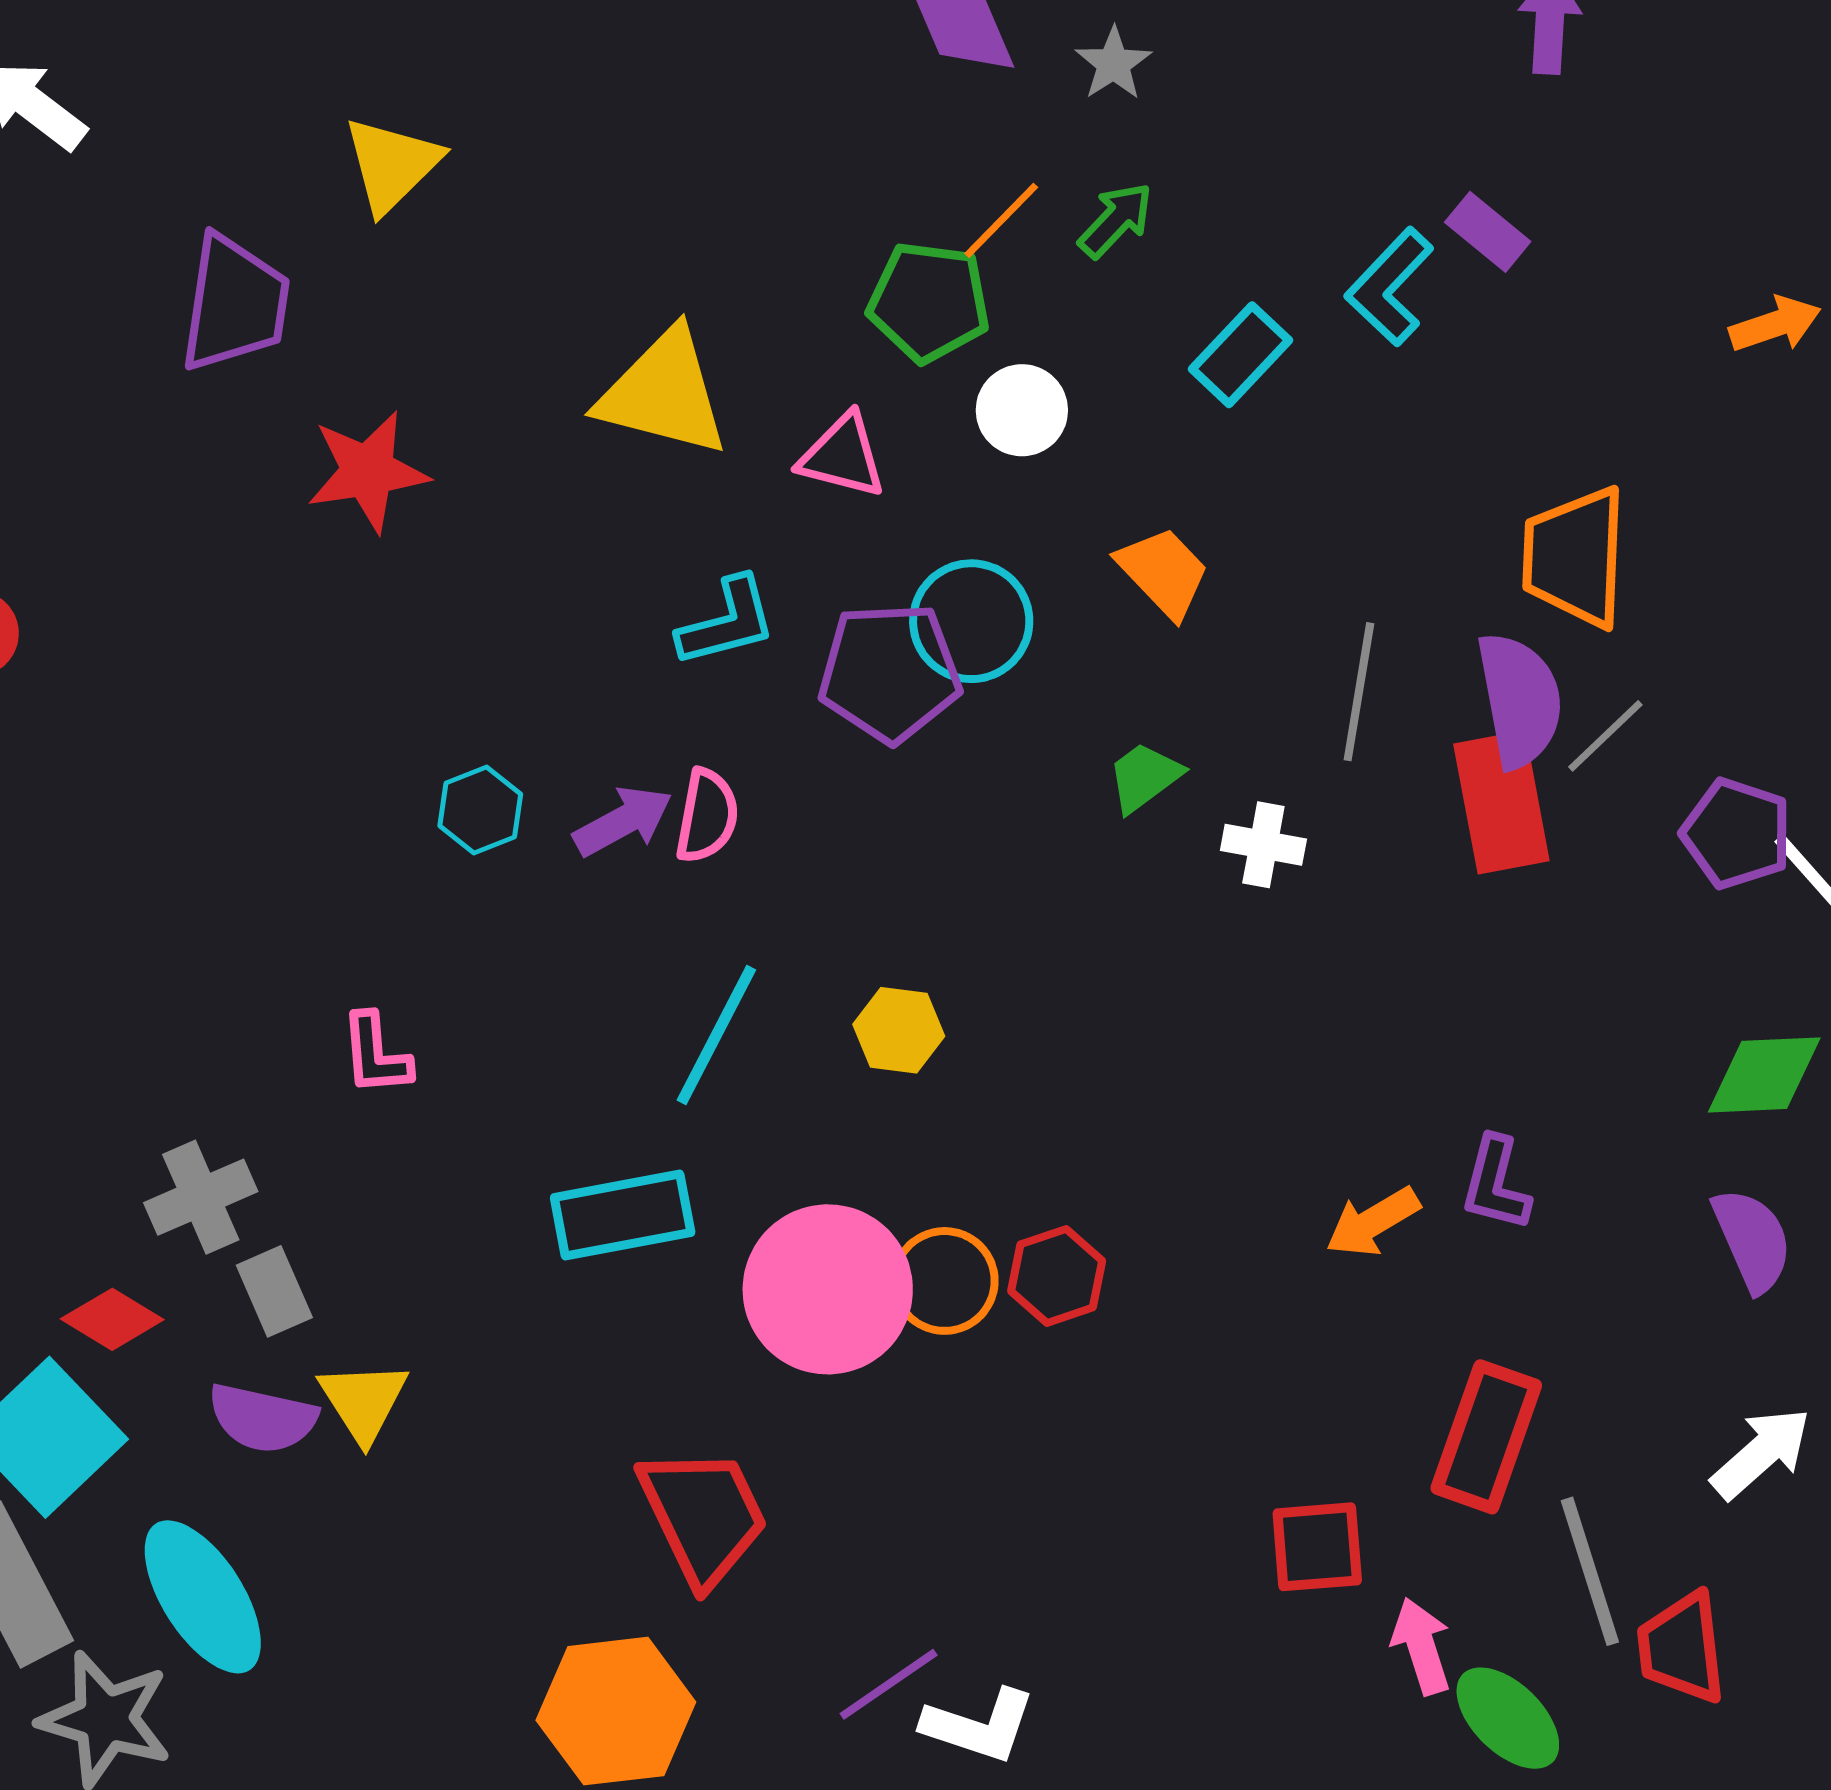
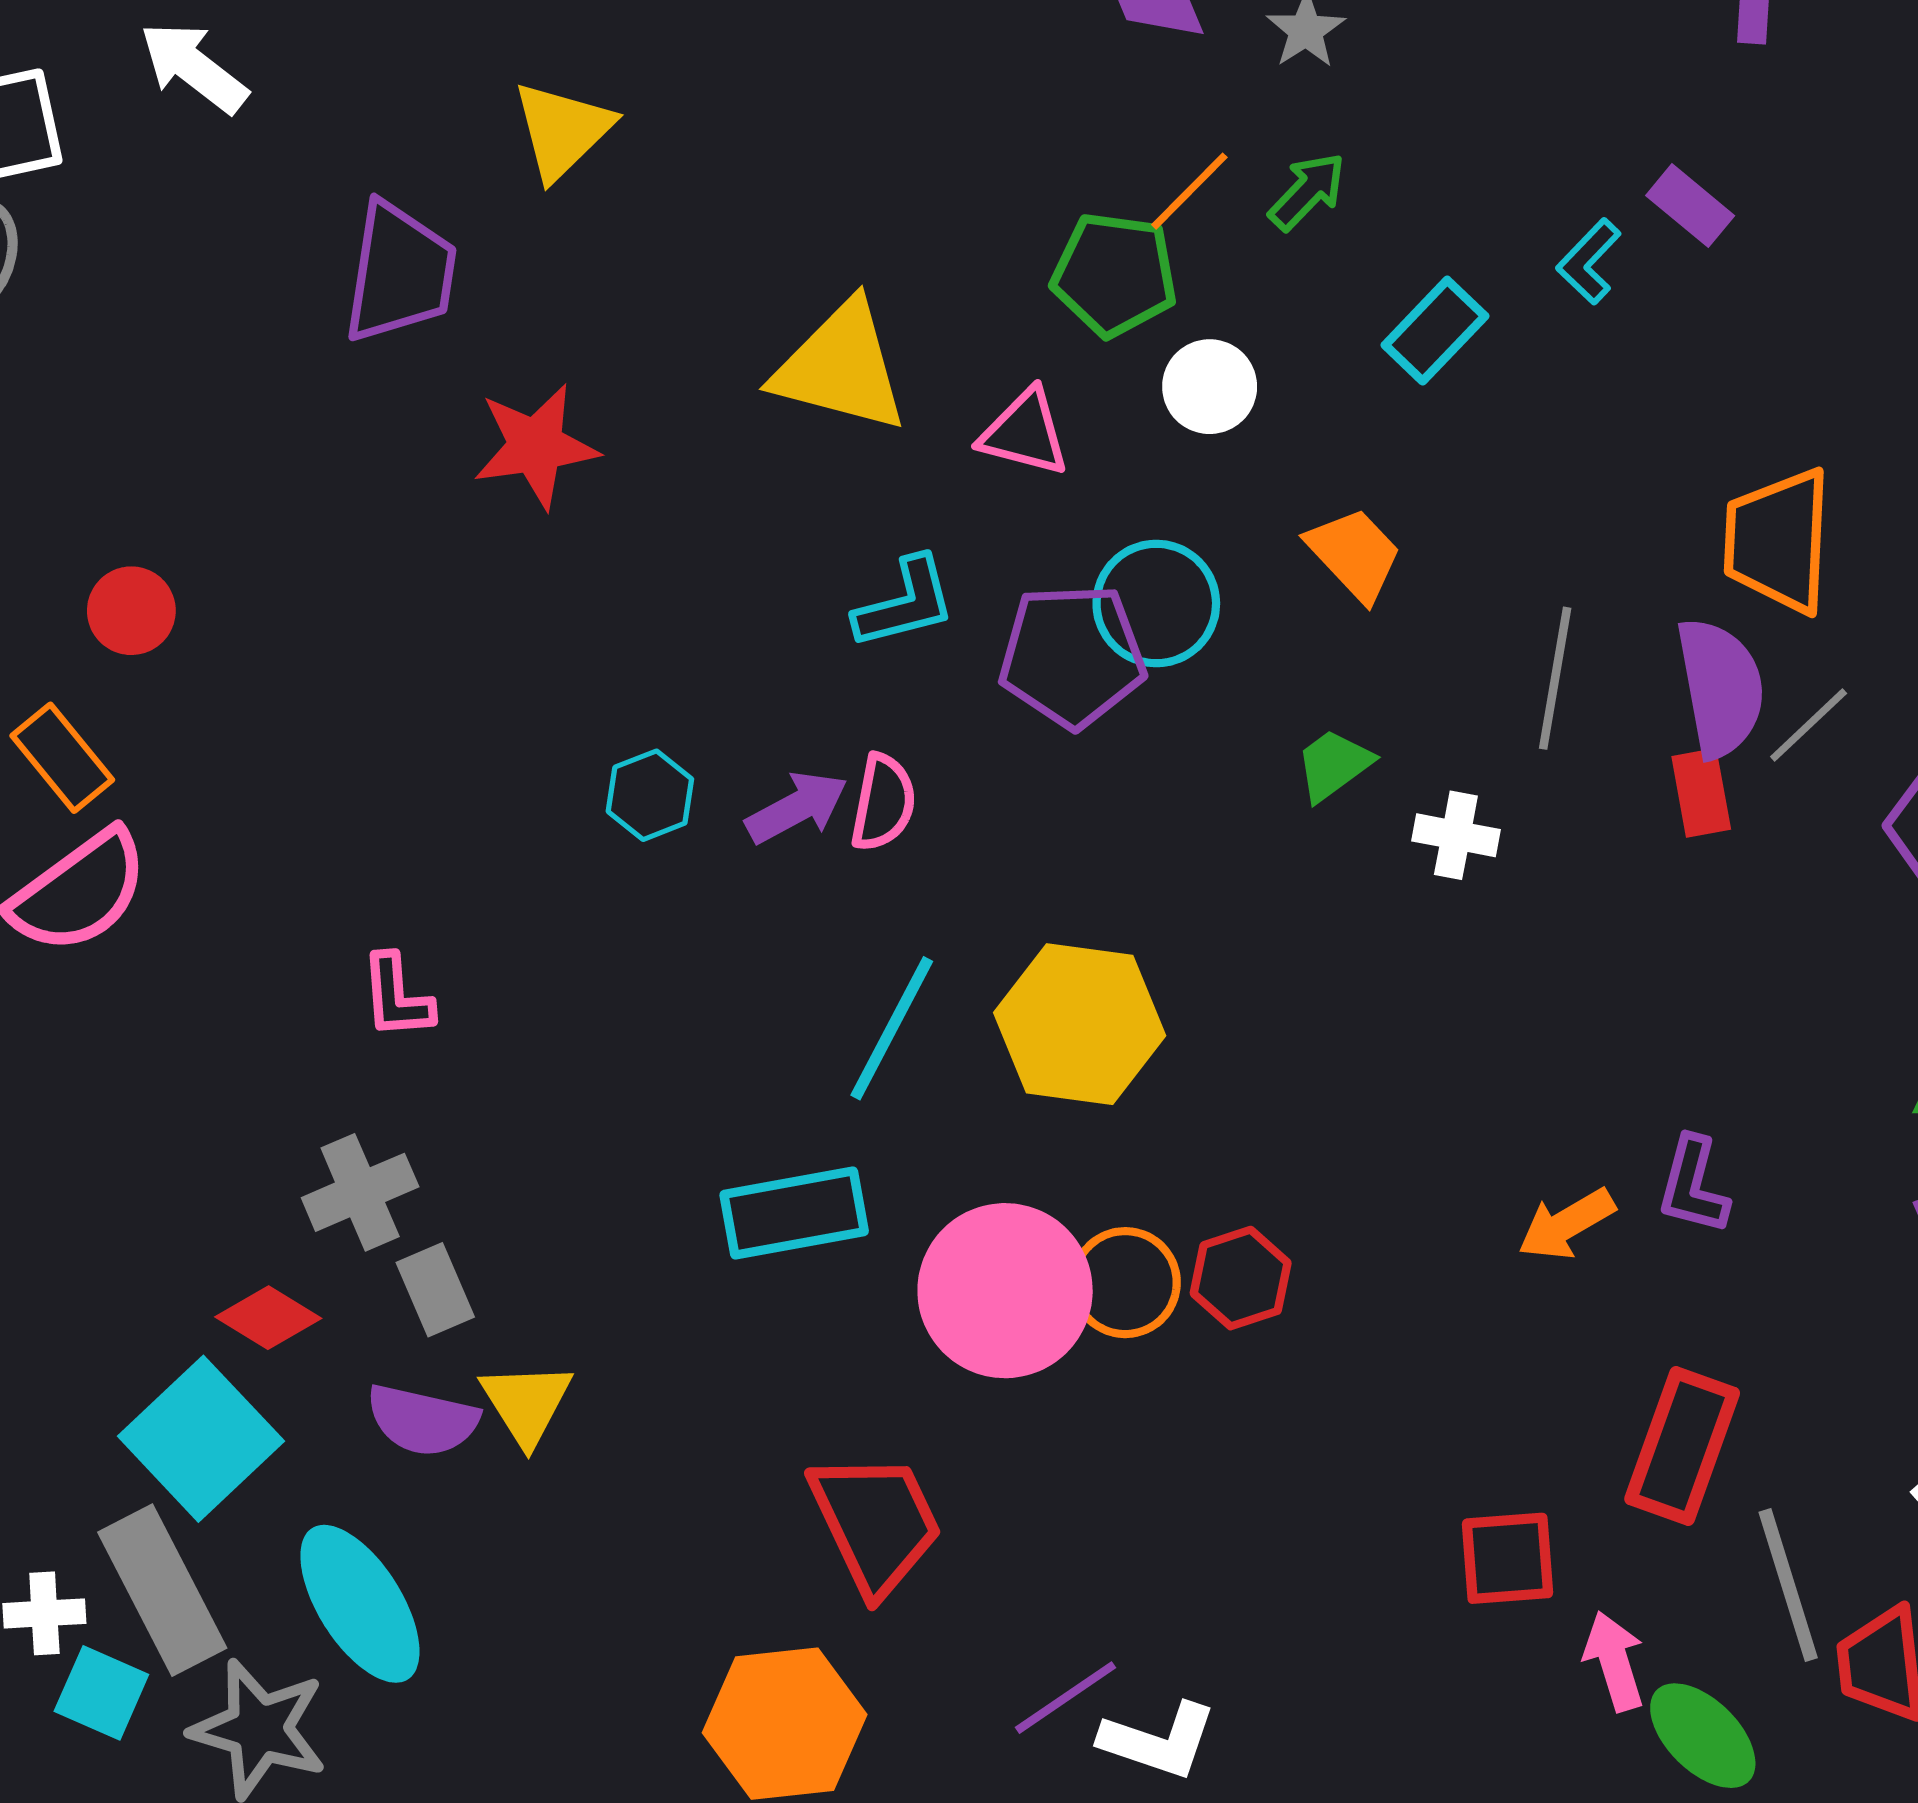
cyan L-shape: (1390, 287) -> (1589, 261), size x0.7
red rectangle: (1501, 802) -> (1701, 793), size x0.6
yellow hexagon: (899, 1030) -> (1080, 1024), size x1.8
pink L-shape: (376, 1054) -> (397, 997), moved

